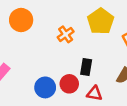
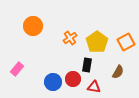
yellow pentagon: (101, 21) -> (97, 42), moved

